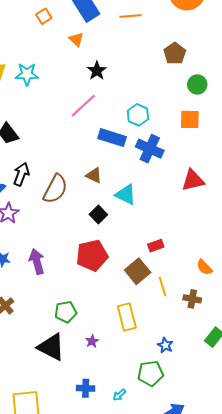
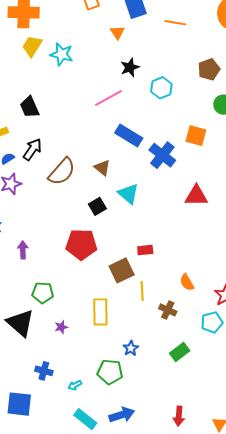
cyan hexagon: (138, 115) -> (161, 88), moved
orange square: (190, 119) -> (196, 136), moved
purple arrow: (37, 262) -> (23, 250), moved, size x0.7

